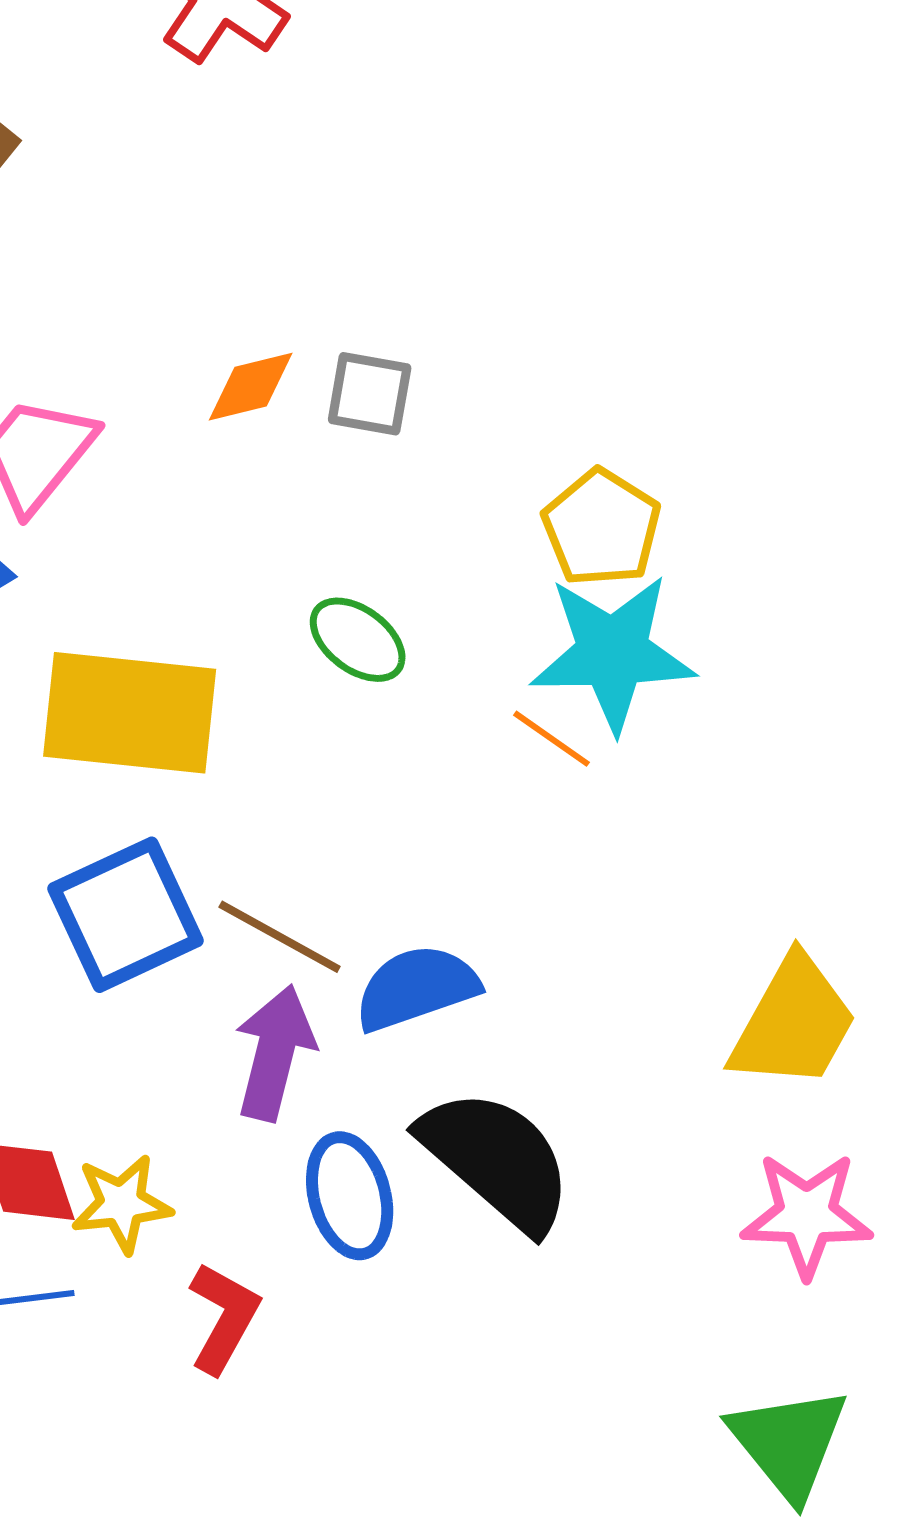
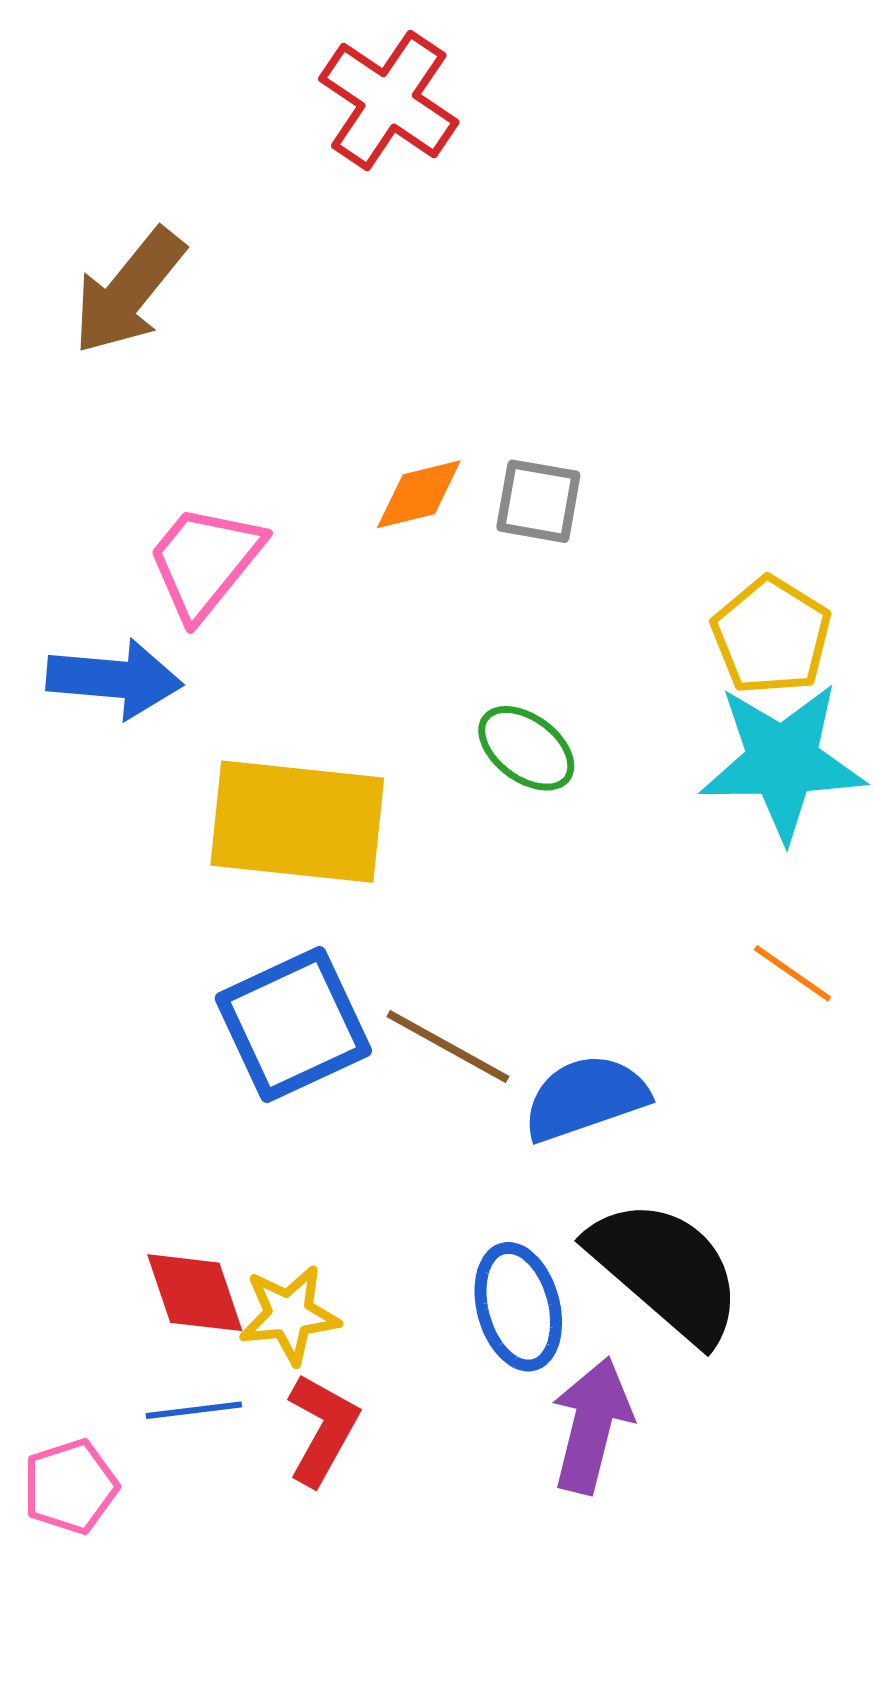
orange line: (552, 739) -> (792, 973), moved
purple arrow: (275, 1053) -> (592, 1425), moved
red L-shape: (224, 1318) -> (322, 1429), moved

